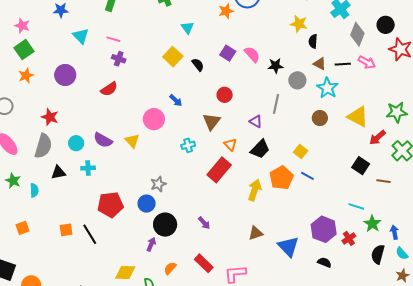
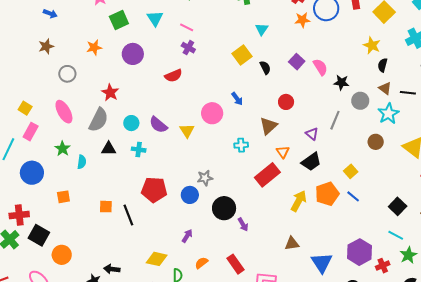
green square: (24, 50) -> (119, 20), moved
black square: (361, 166) -> (398, 206), moved
black circle: (165, 225) -> (224, 208), moved

